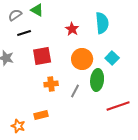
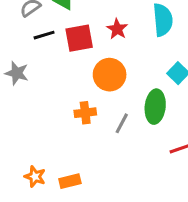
red square: (42, 56) -> (79, 38), moved
orange circle: (82, 59) -> (110, 75), moved
orange rectangle: (41, 115) -> (70, 181), moved

